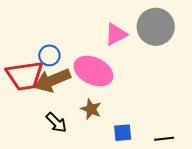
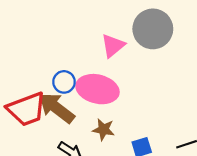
blue circle: (49, 55) -> (64, 82), moved
brown arrow: (52, 80) -> (57, 108), turned 72

